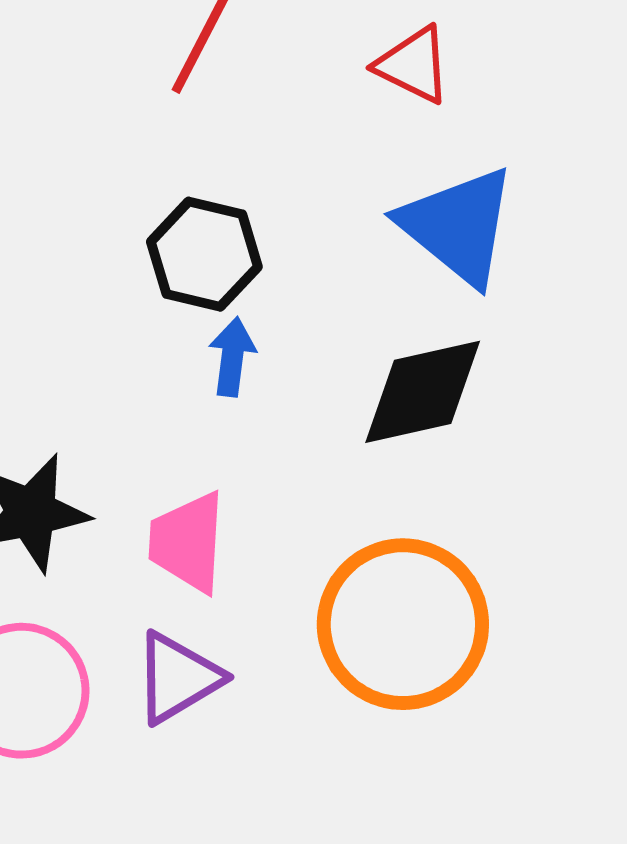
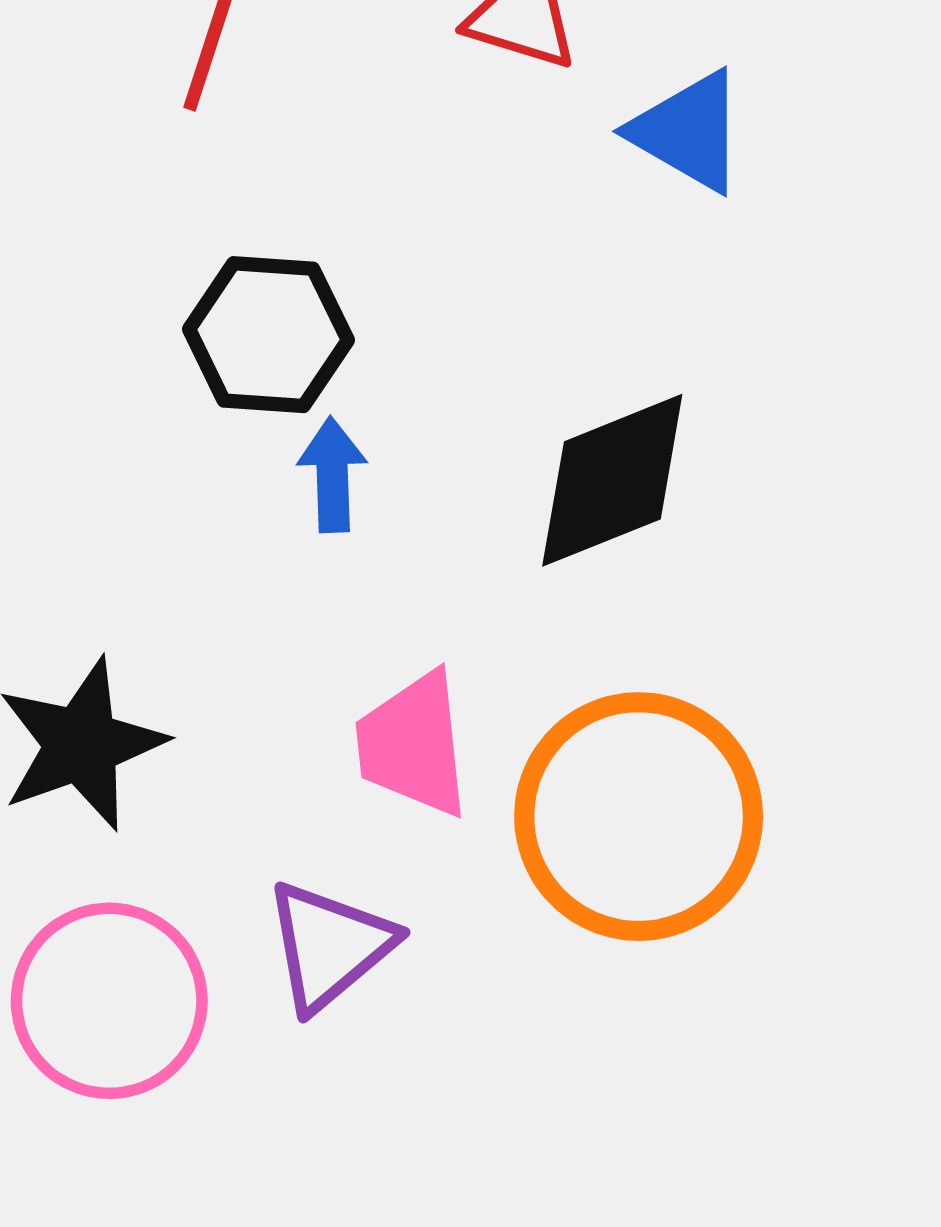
blue triangle: (458, 226) -> (688, 131), moved, size x0.7
pink trapezoid: (188, 542) -> (413, 744), moved

